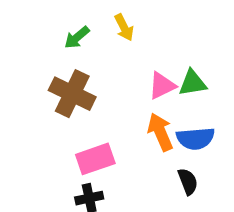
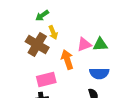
yellow arrow: (124, 27) -> (53, 32), moved
orange arrow: (160, 132) -> (67, 59), moved

